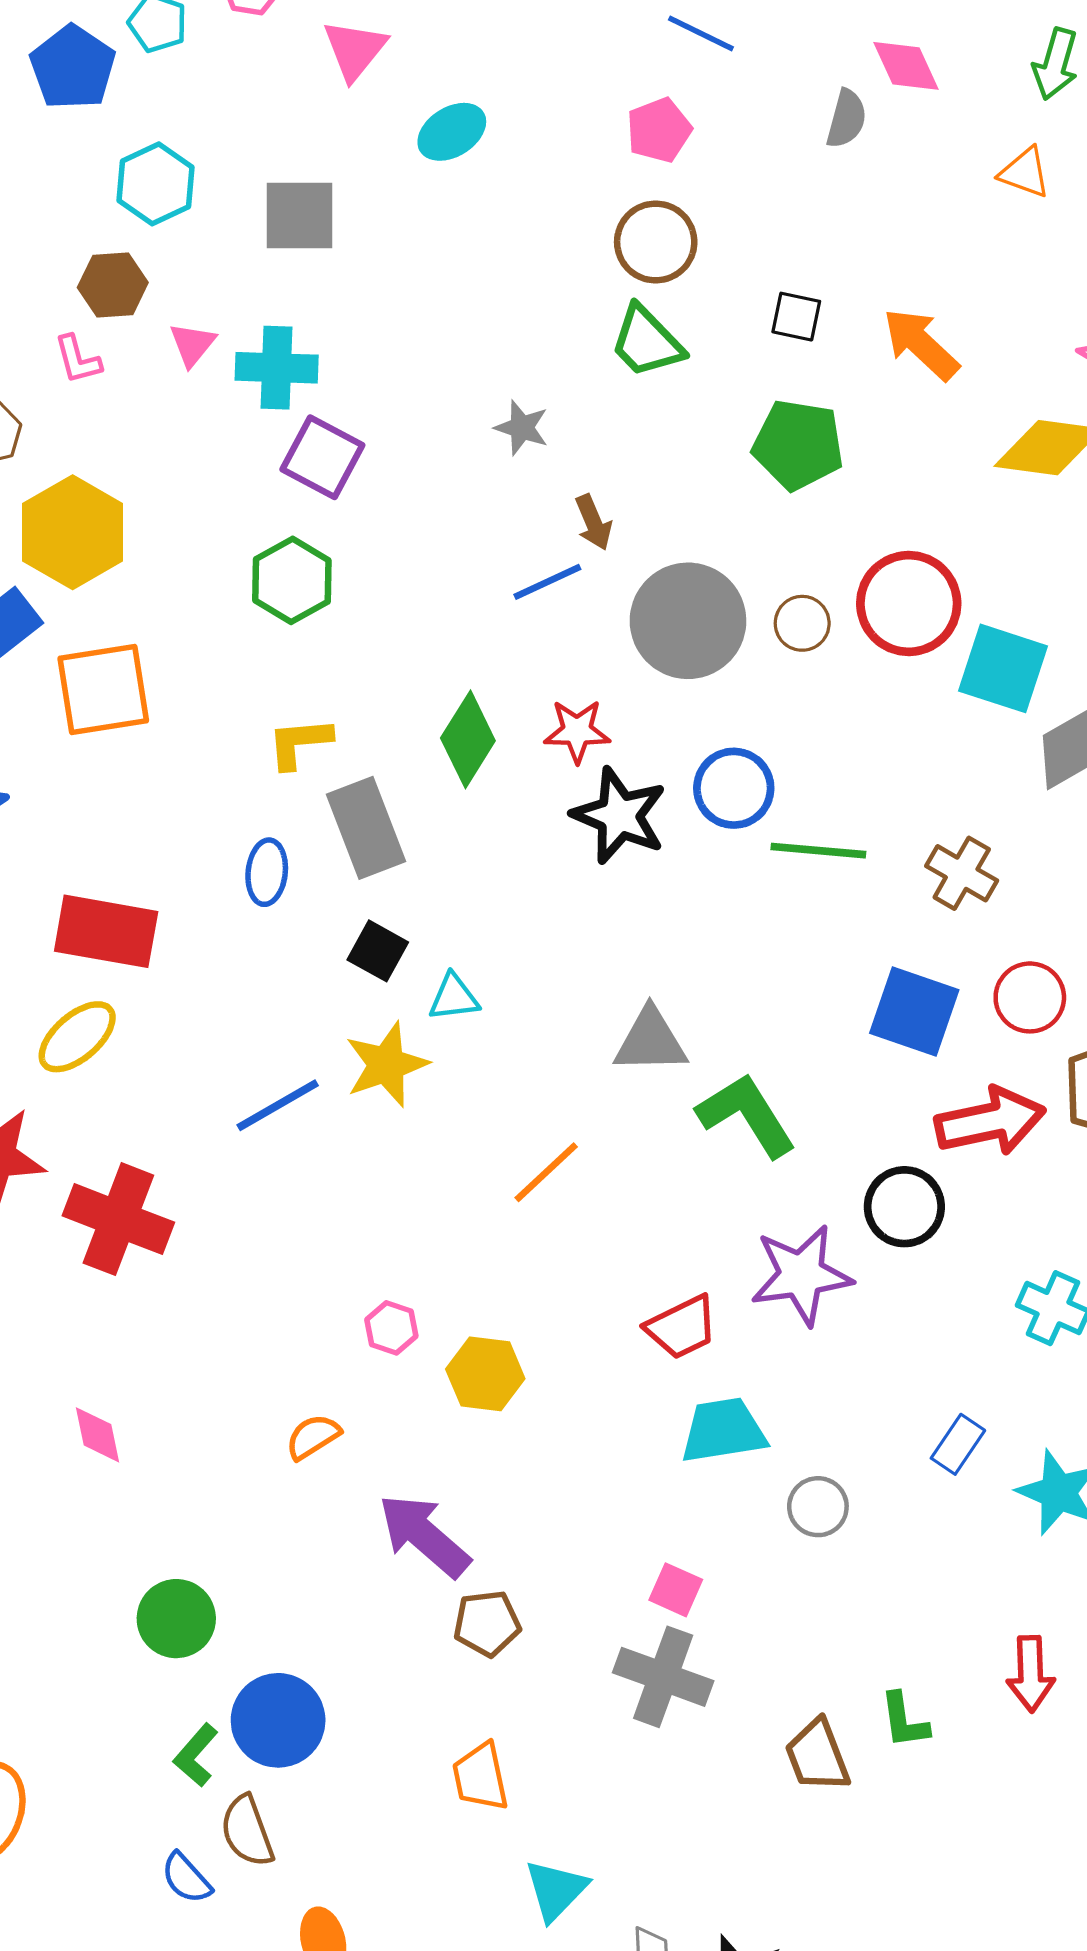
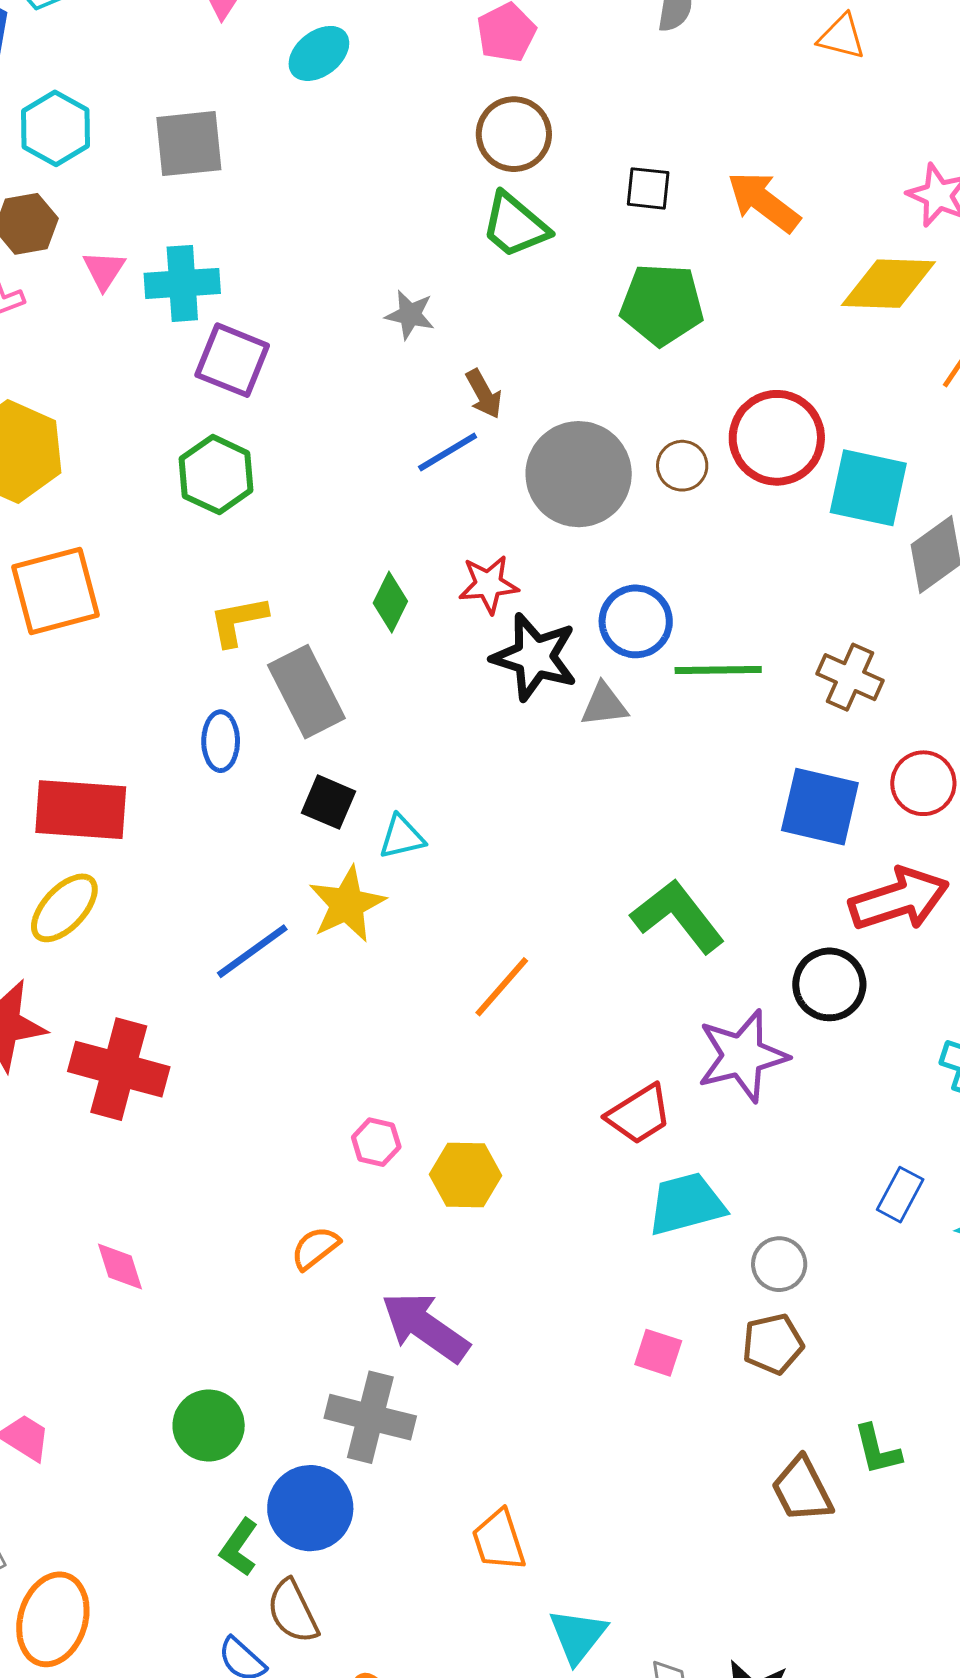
green diamond: (468, 739) -> (390, 602), size x0.7
gray triangle: (650, 1041) -> (604, 705), moved, size x0.7
brown pentagon: (487, 1623) -> (773, 1344), moved
gray cross: (663, 1677) -> (370, 1417), moved

